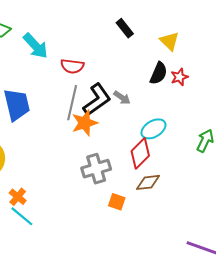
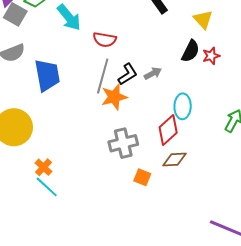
gray arrow: (122, 98) -> (153, 73), turned -66
black L-shape: (97, 100) -> (128, 74), size x0.7
cyan ellipse: (153, 129) -> (183, 106), turned -60

